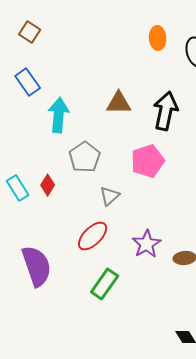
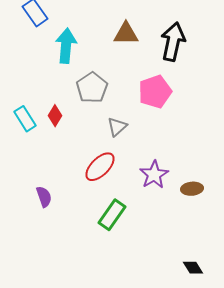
purple semicircle: (37, 266) -> (44, 197), size x0.5

